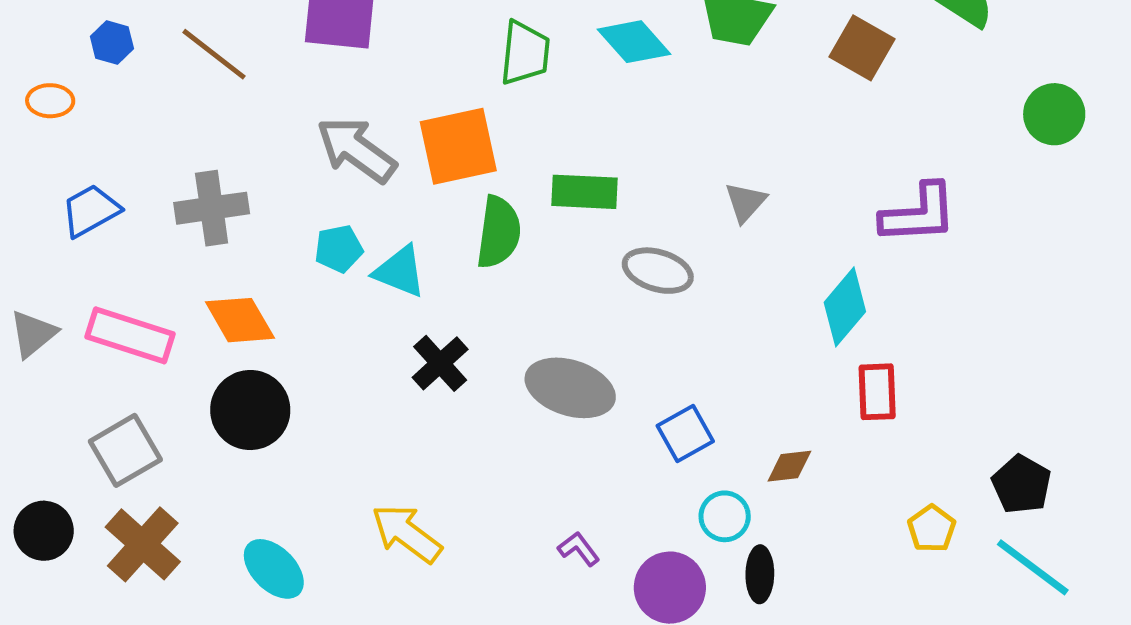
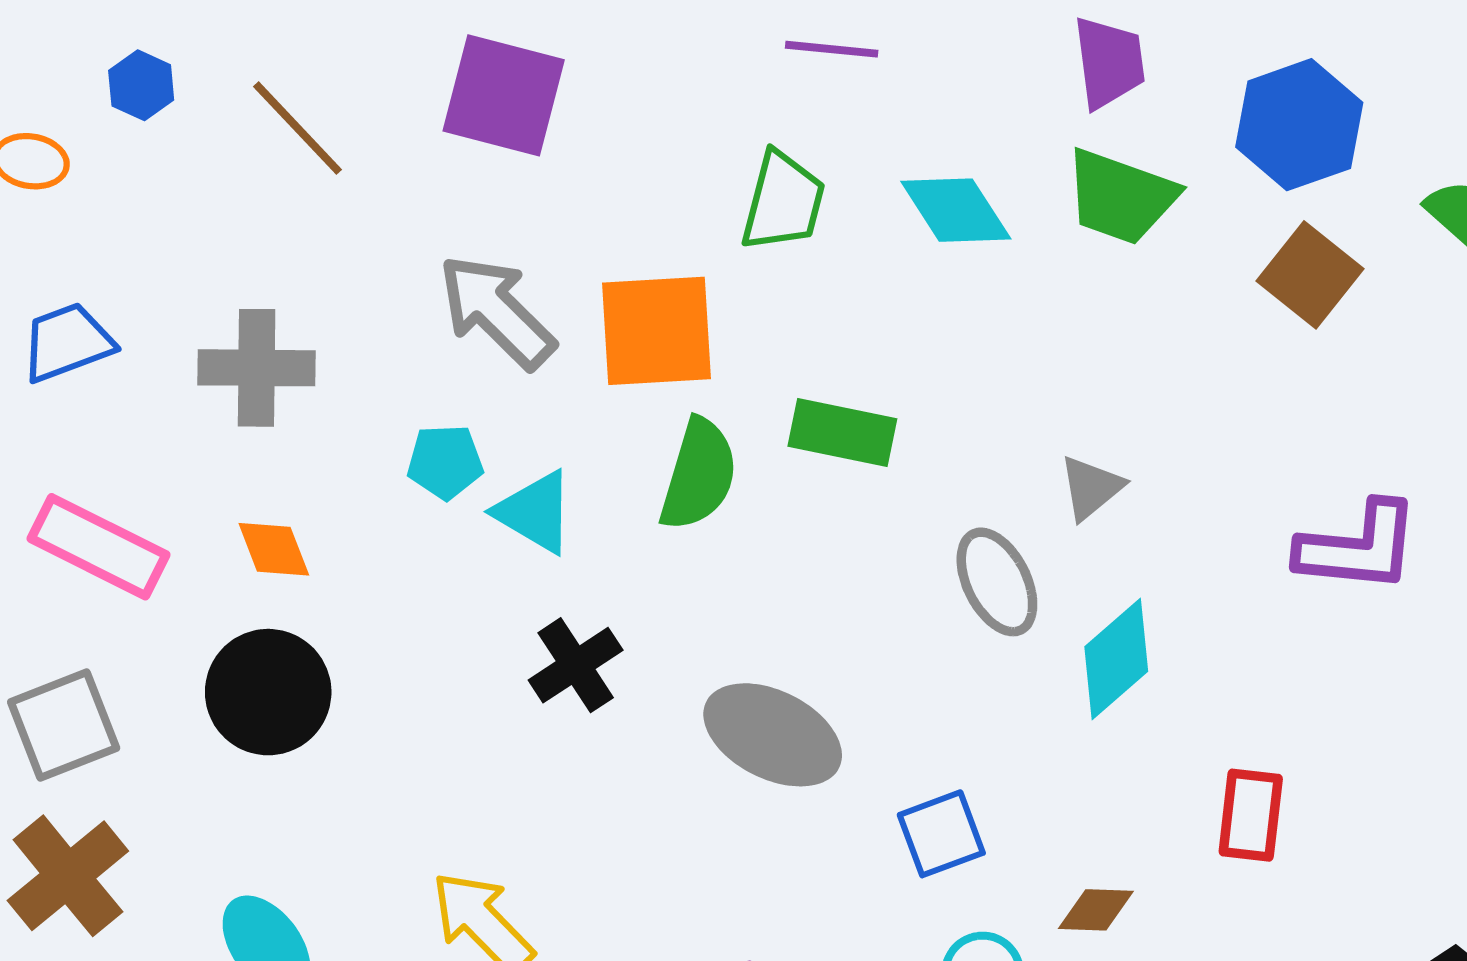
gray ellipse: (658, 271) -> (997, 582), moved, turned 38
cyan diamond: (845, 307) -> (1116, 659), moved
orange diamond: (240, 320) -> (274, 549), size x0.7

